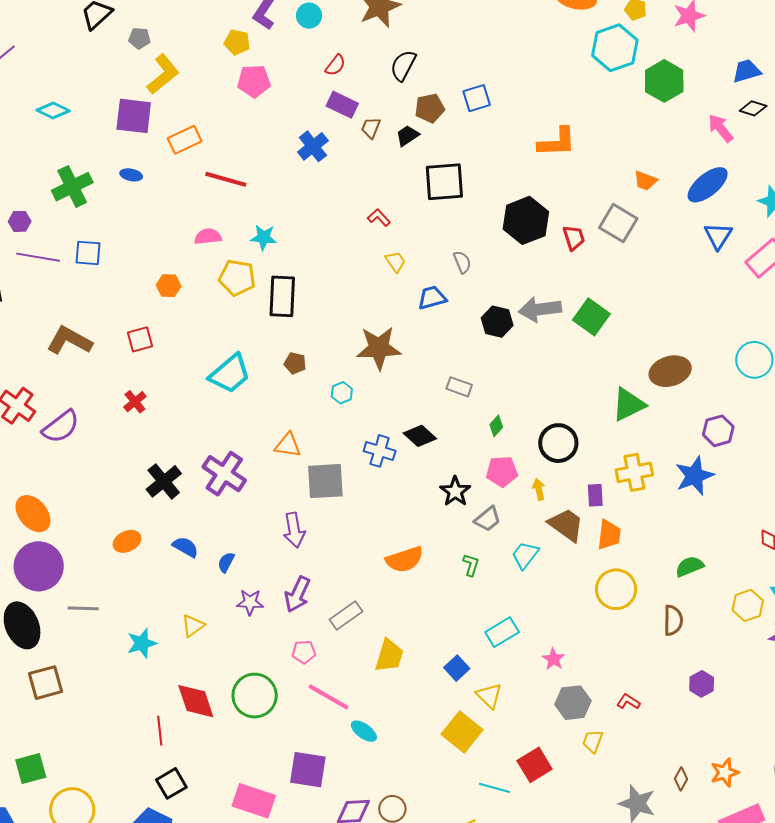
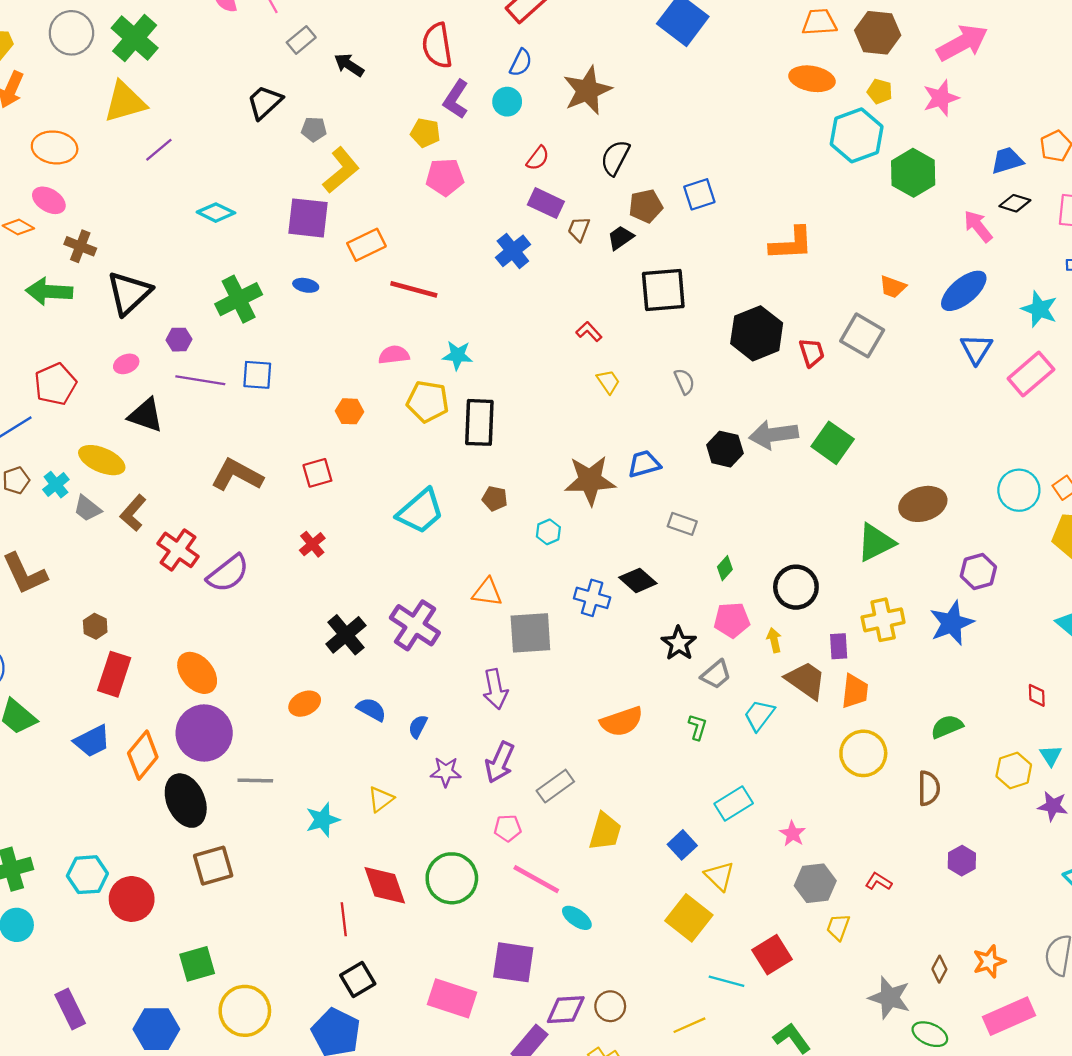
blue trapezoid: (432, 298) -> (644, 464), moved

